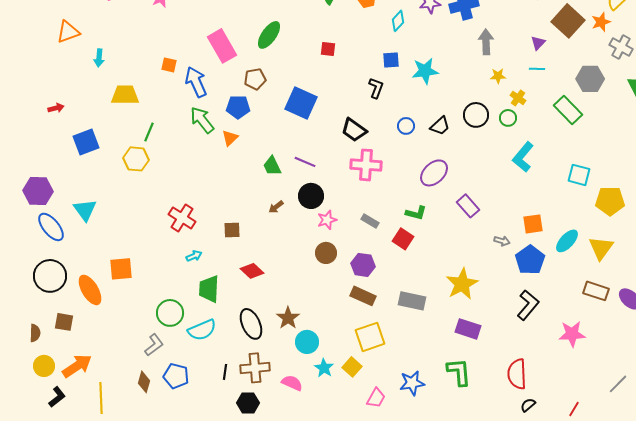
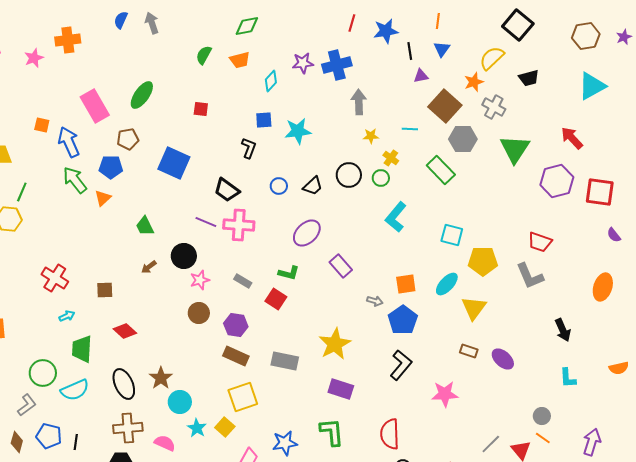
brown square: (568, 21) -> (445, 106), moved
purple triangle: (538, 43) -> (421, 76), moved, turned 35
purple line: (305, 162) -> (206, 222), moved
cyan ellipse: (567, 241) -> (447, 284), moved
brown rectangle: (596, 291) -> (469, 351), size x0.7
black line: (225, 372) -> (76, 442), moved

